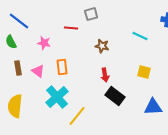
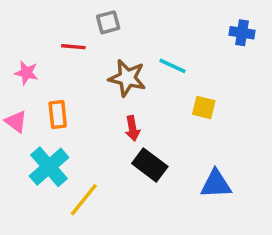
cyan line: (140, 36) -> (172, 66), moved
brown star: (102, 46) -> (127, 78), size x1.5
yellow square: (144, 72) -> (204, 108), moved

